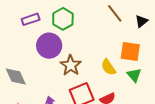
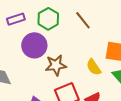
brown line: (115, 13) -> (83, 20), moved
brown star: (71, 65) -> (56, 65), turned 30

